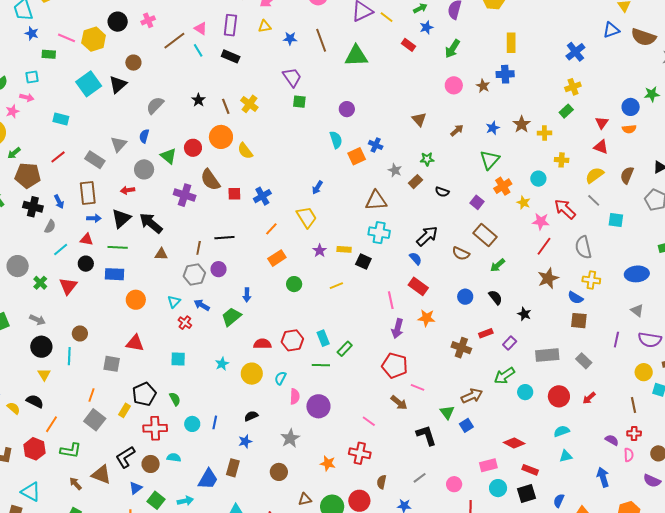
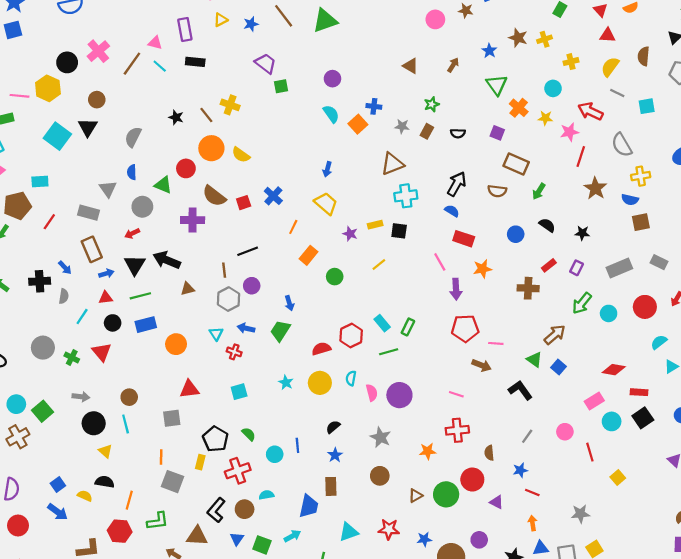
pink cross: (148, 20) -> (98, 51), size x1.5
brown pentagon: (28, 176) -> (17, 206), moved

